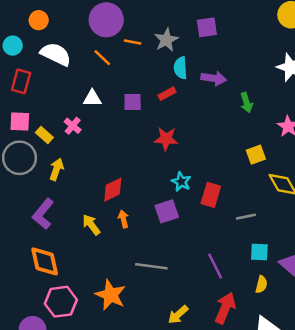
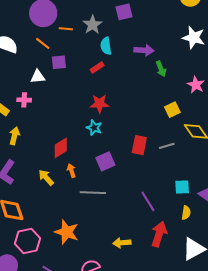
purple arrow: (214, 78) -> (144, 50), moved
purple square: (133, 102) -> (59, 62), moved
pink cross: (73, 126) -> (24, 100), turned -32
cyan star: (181, 182) -> (94, 128), moved
gray line: (246, 217) -> (167, 146), moved
gray line: (151, 266) -> (93, 193), moved
yellow arrow: (178, 315) -> (122, 243), turned 42

